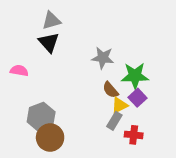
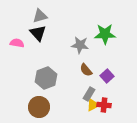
pink semicircle: (19, 71) -> (17, 43), moved
green star: (135, 76) -> (105, 34), moved
yellow triangle: (120, 105) -> (93, 105), moved
gray hexagon: (41, 117) -> (46, 78), moved

